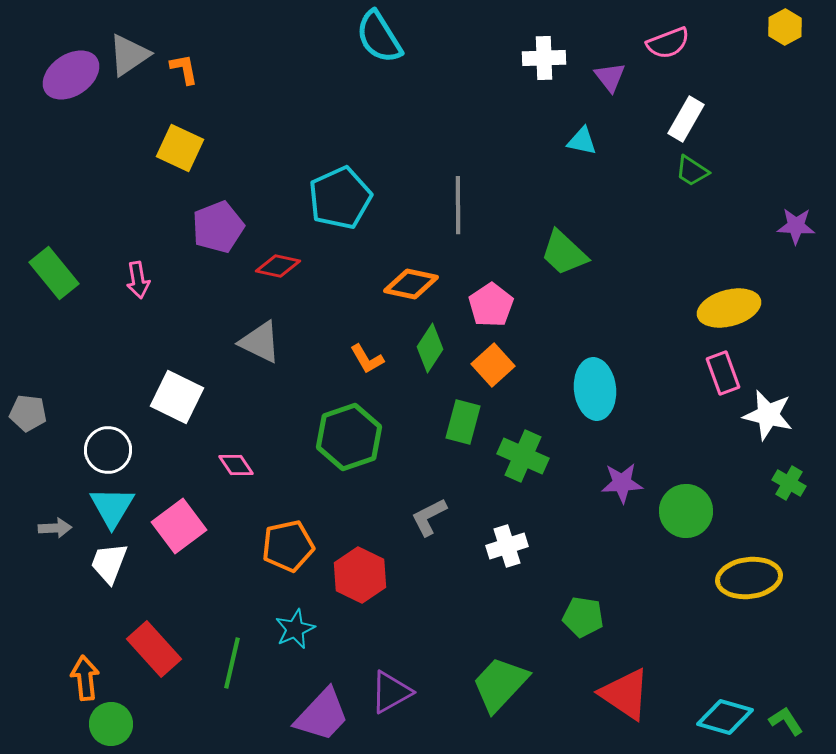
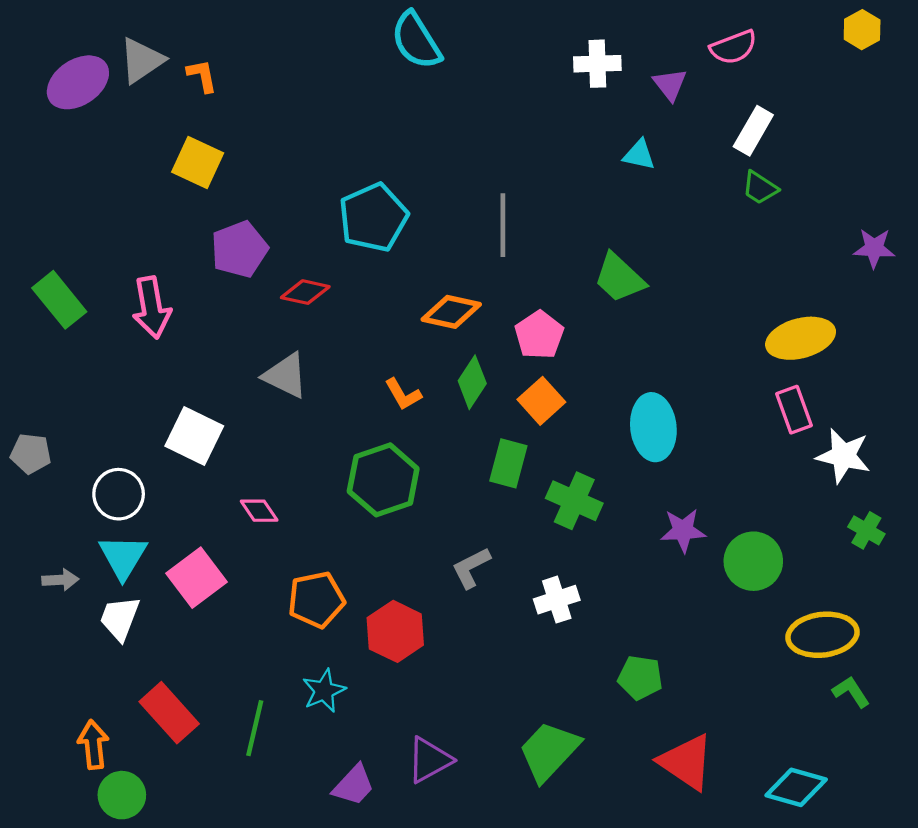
pink arrow: (138, 280) -> (152, 307), size x1.5
purple trapezoid: (322, 715) -> (354, 785), size x0.7
green L-shape: (786, 721) -> (851, 692), moved

